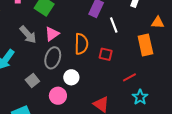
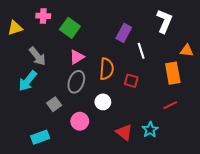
gray arrow: (28, 35) -> (37, 56), moved
white circle: (71, 77) -> (103, 102), moved
red line: (129, 77) -> (170, 105), moved
cyan star: (140, 97) -> (150, 130), moved

